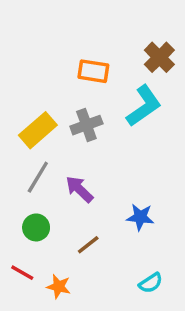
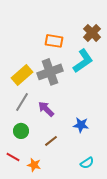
gray cross: (86, 125) -> (50, 72), size x1.4

